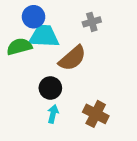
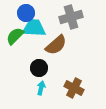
gray cross: (92, 22) -> (71, 17), size x1.6
green semicircle: (19, 47) -> (15, 36), turned -30

